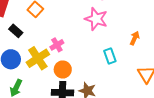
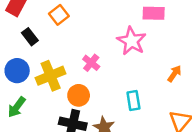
pink cross: (57, 45) -> (91, 63), moved, turned -32
cyan rectangle: (110, 56) -> (133, 100), moved

